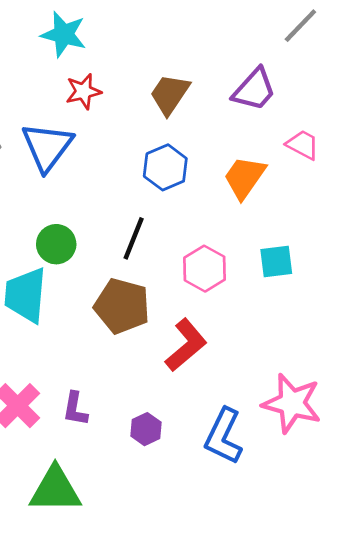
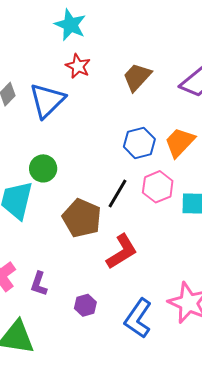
red star: (83, 91) -> (78, 66), turned 30
blue hexagon: (165, 167) -> (139, 143), moved
black line: (134, 238) -> (117, 194), moved
pink hexagon: (205, 269) -> (158, 187), moved

